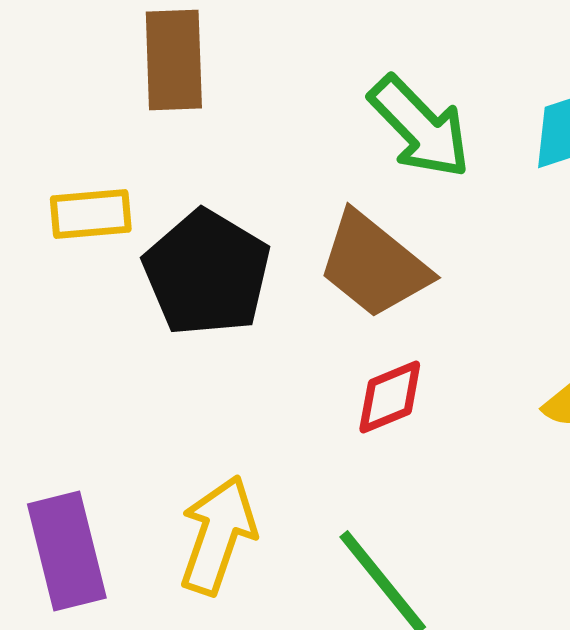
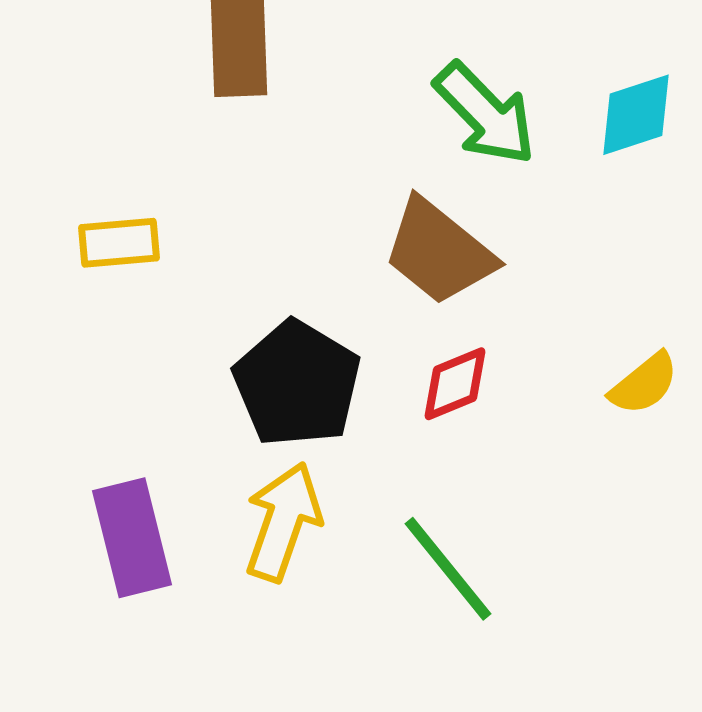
yellow rectangle: (91, 214) -> (119, 243), moved
black pentagon: (207, 273) -> (297, 384), moved

